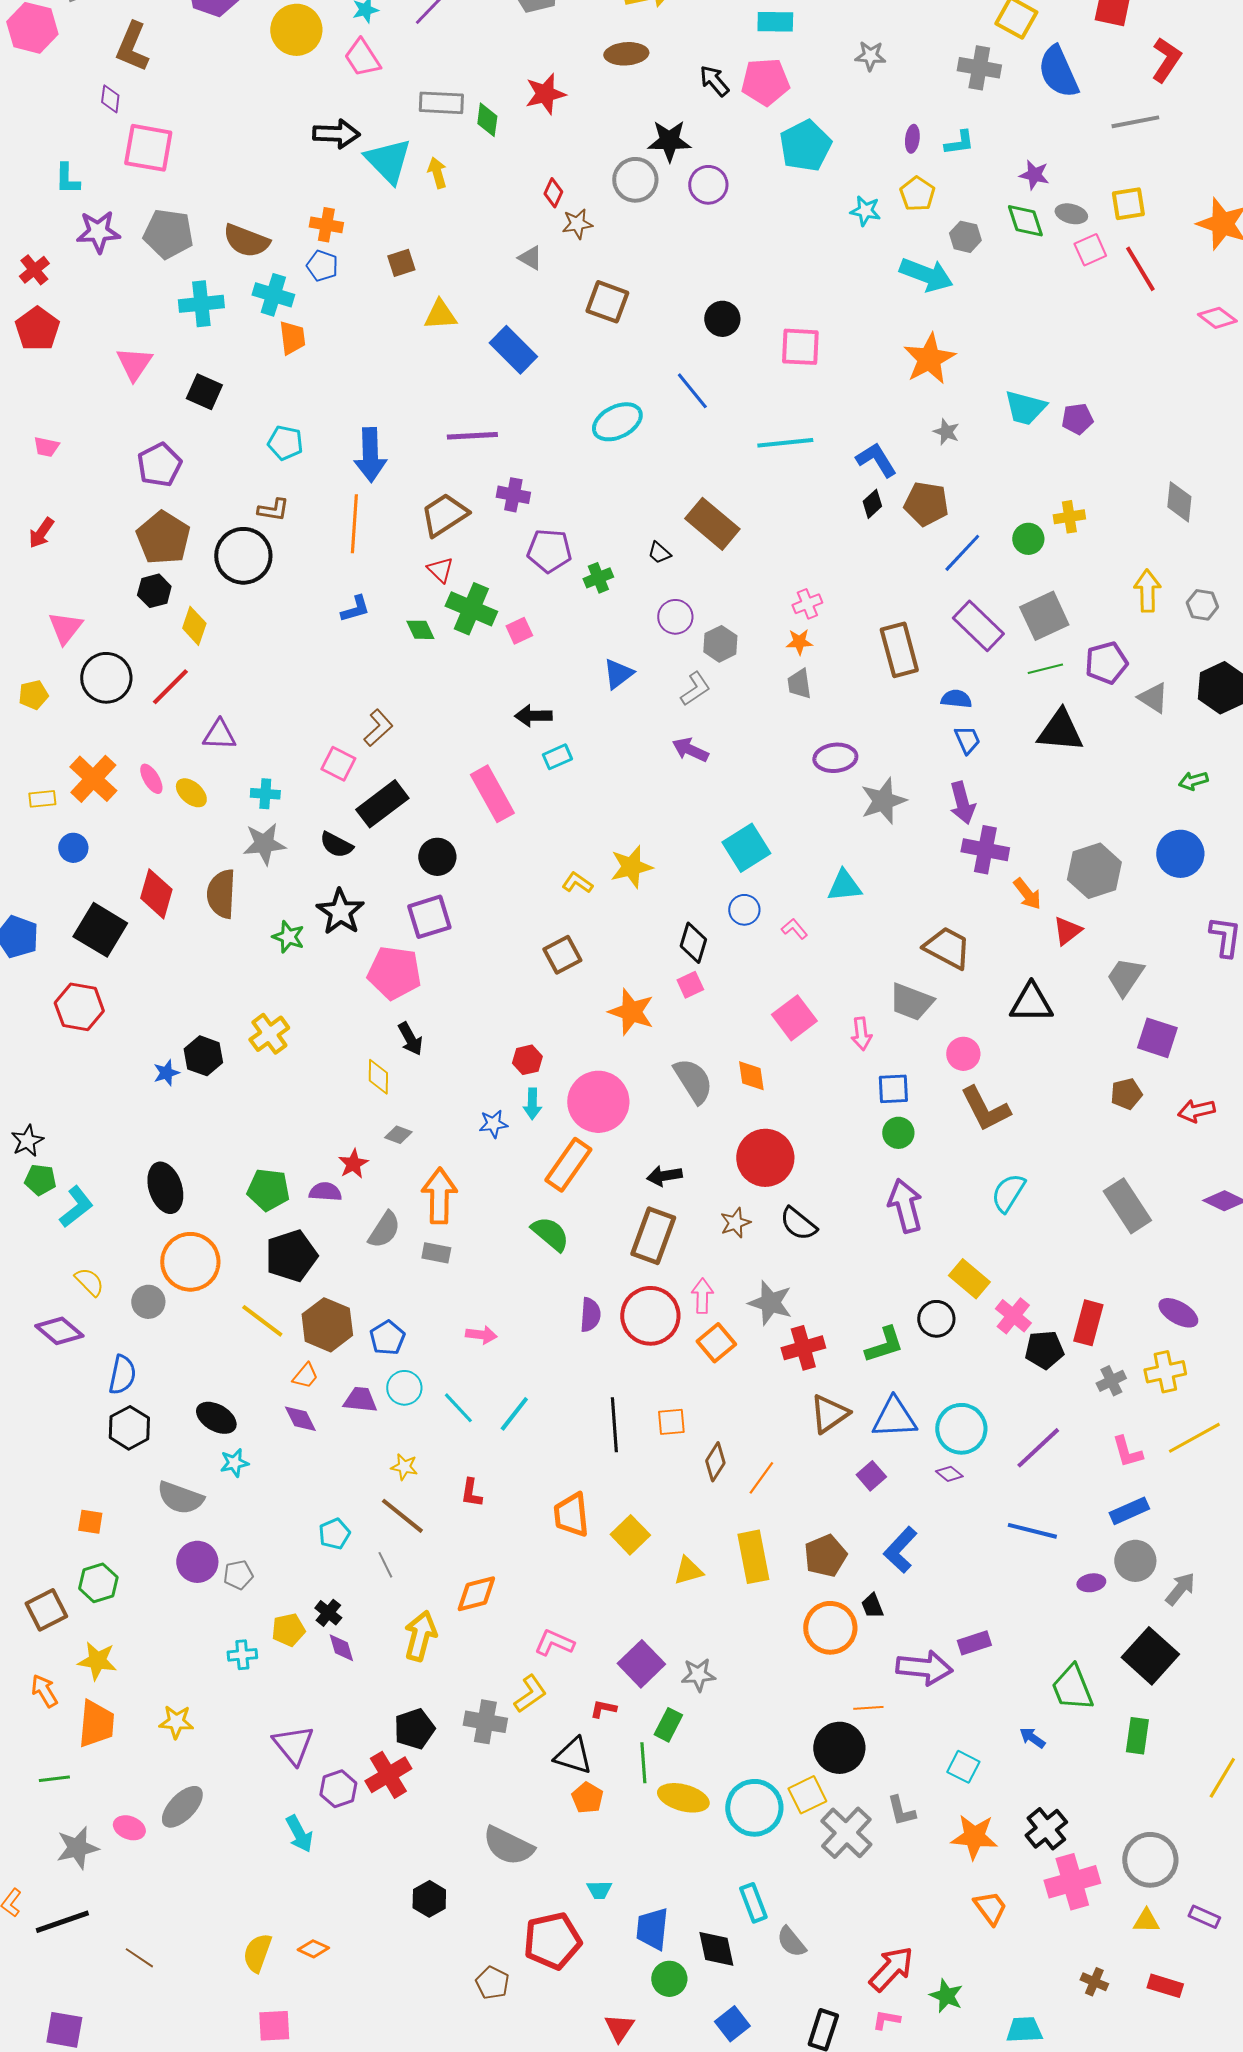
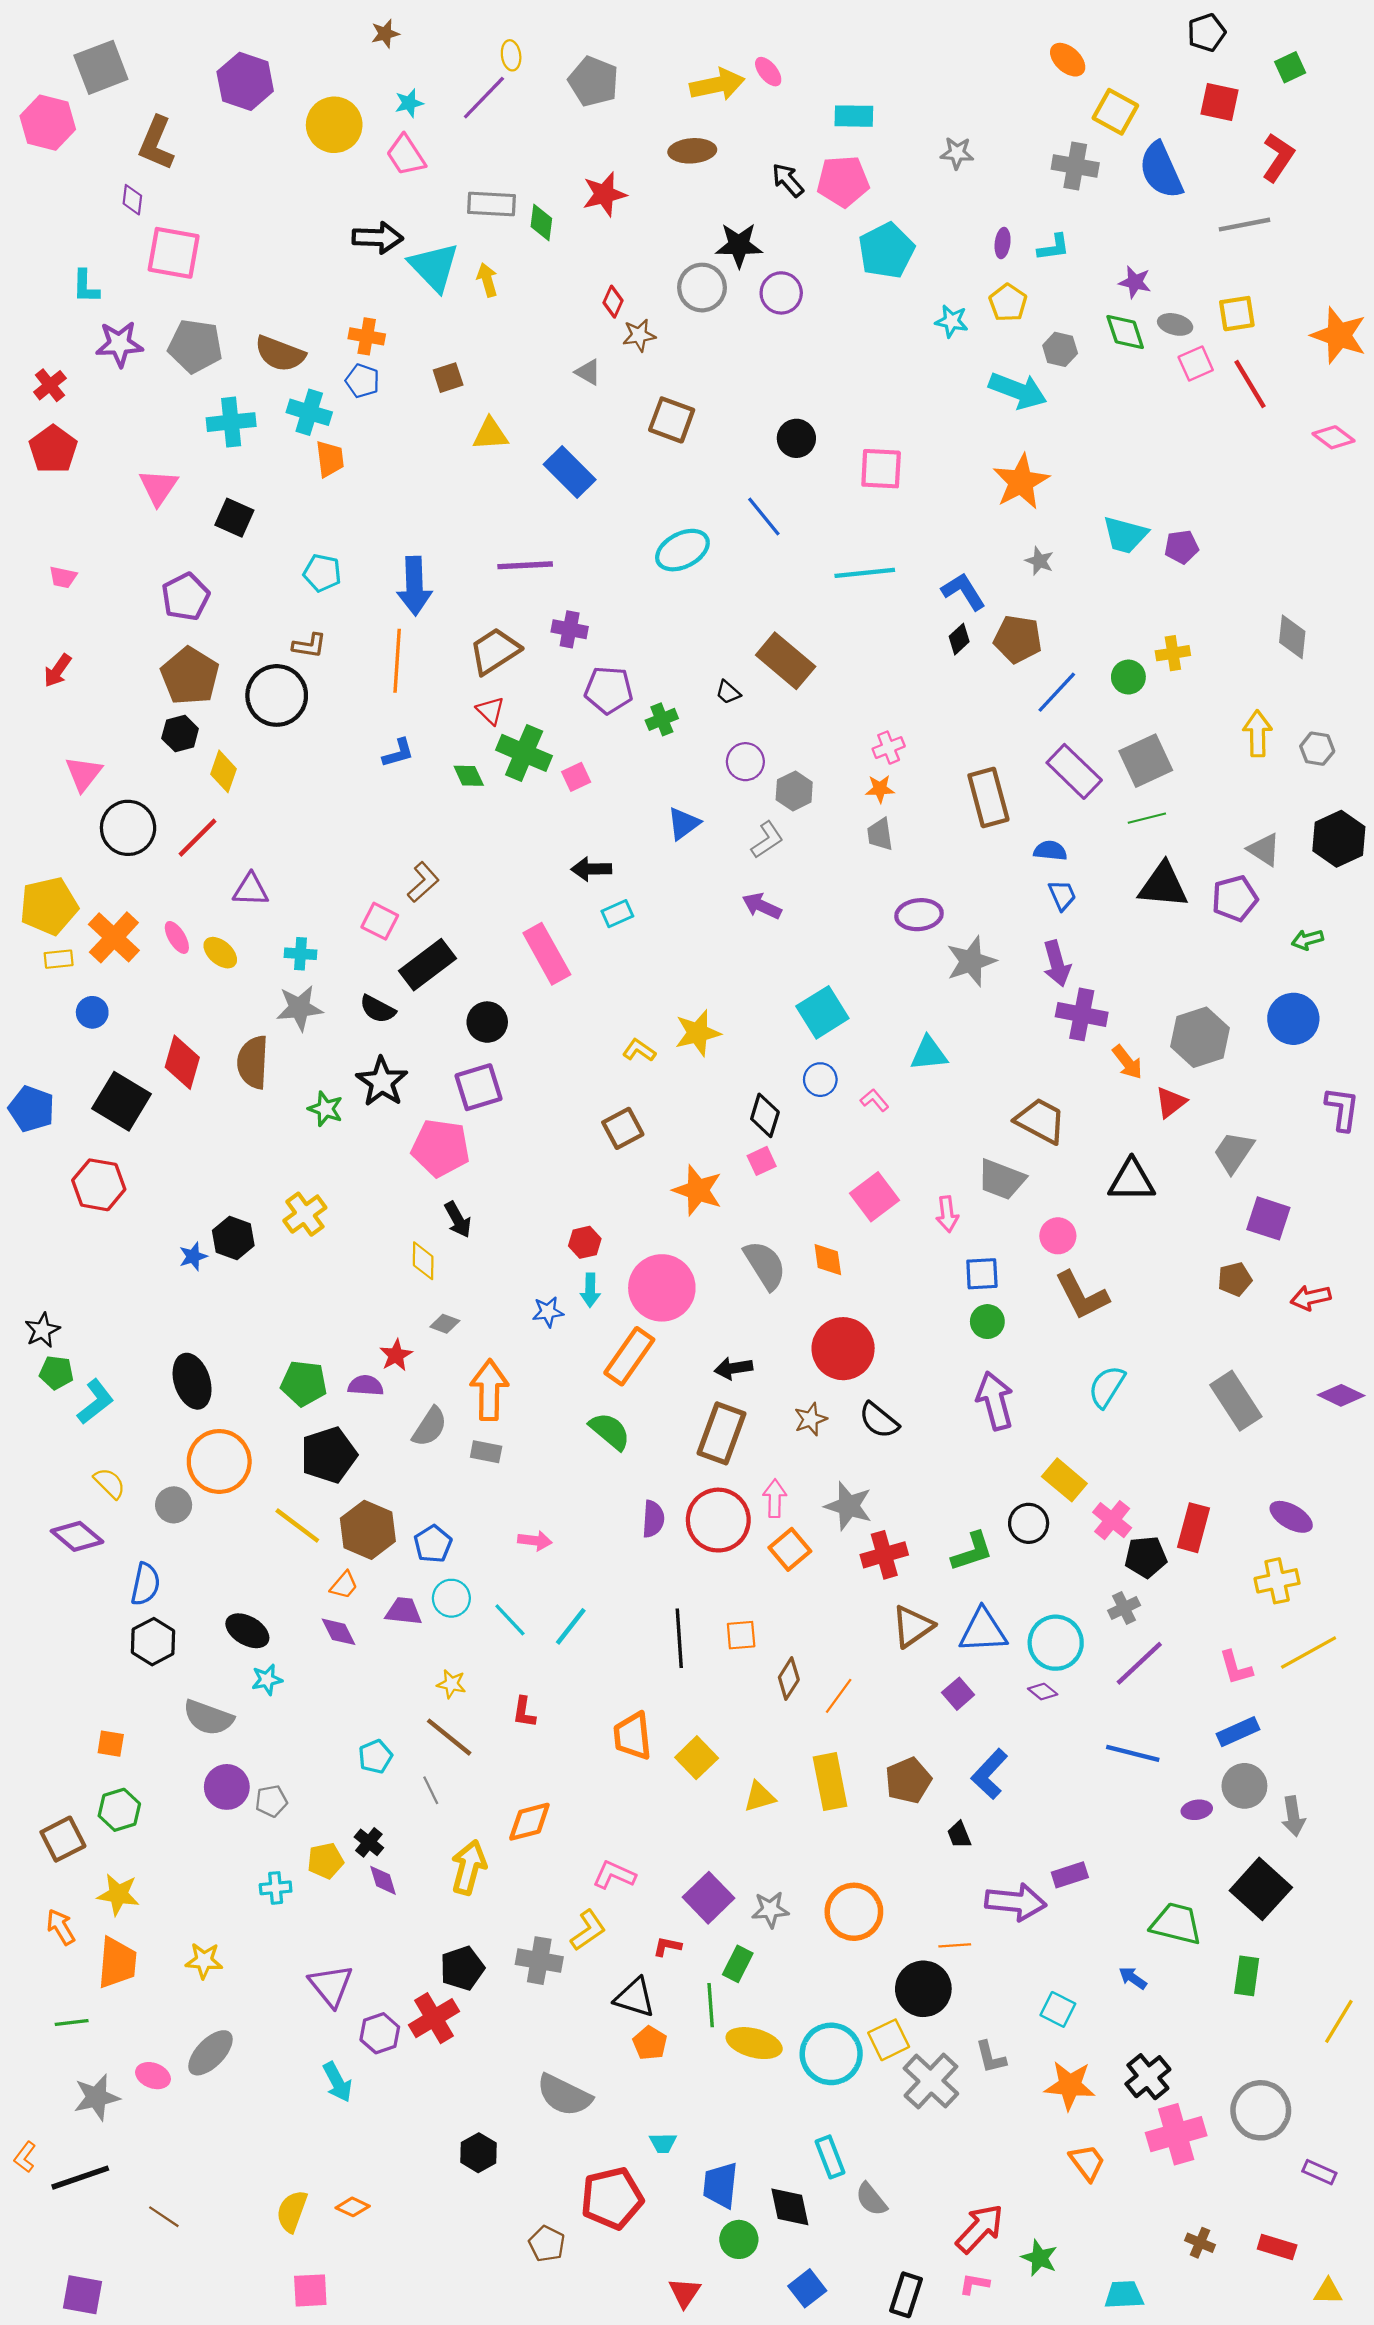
purple pentagon: (1106, 663) -> (1235, 898), moved
yellow pentagon: (33, 695) -> (49, 906), moved, size x1.8
gray cross: (1111, 1381) -> (1124, 1608), moved
gray arrow: (1180, 1589) -> (1293, 1816), turned 132
orange circle: (830, 1628) -> (854, 1912), moved
green trapezoid: (1072, 1688) -> (1176, 1924), turned 126
yellow triangle: (1146, 1921) -> (1328, 2292), moved

